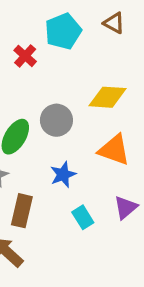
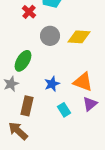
gray circle: (56, 120) -> (50, 36), moved
orange triangle: (114, 150) -> (83, 82), moved

